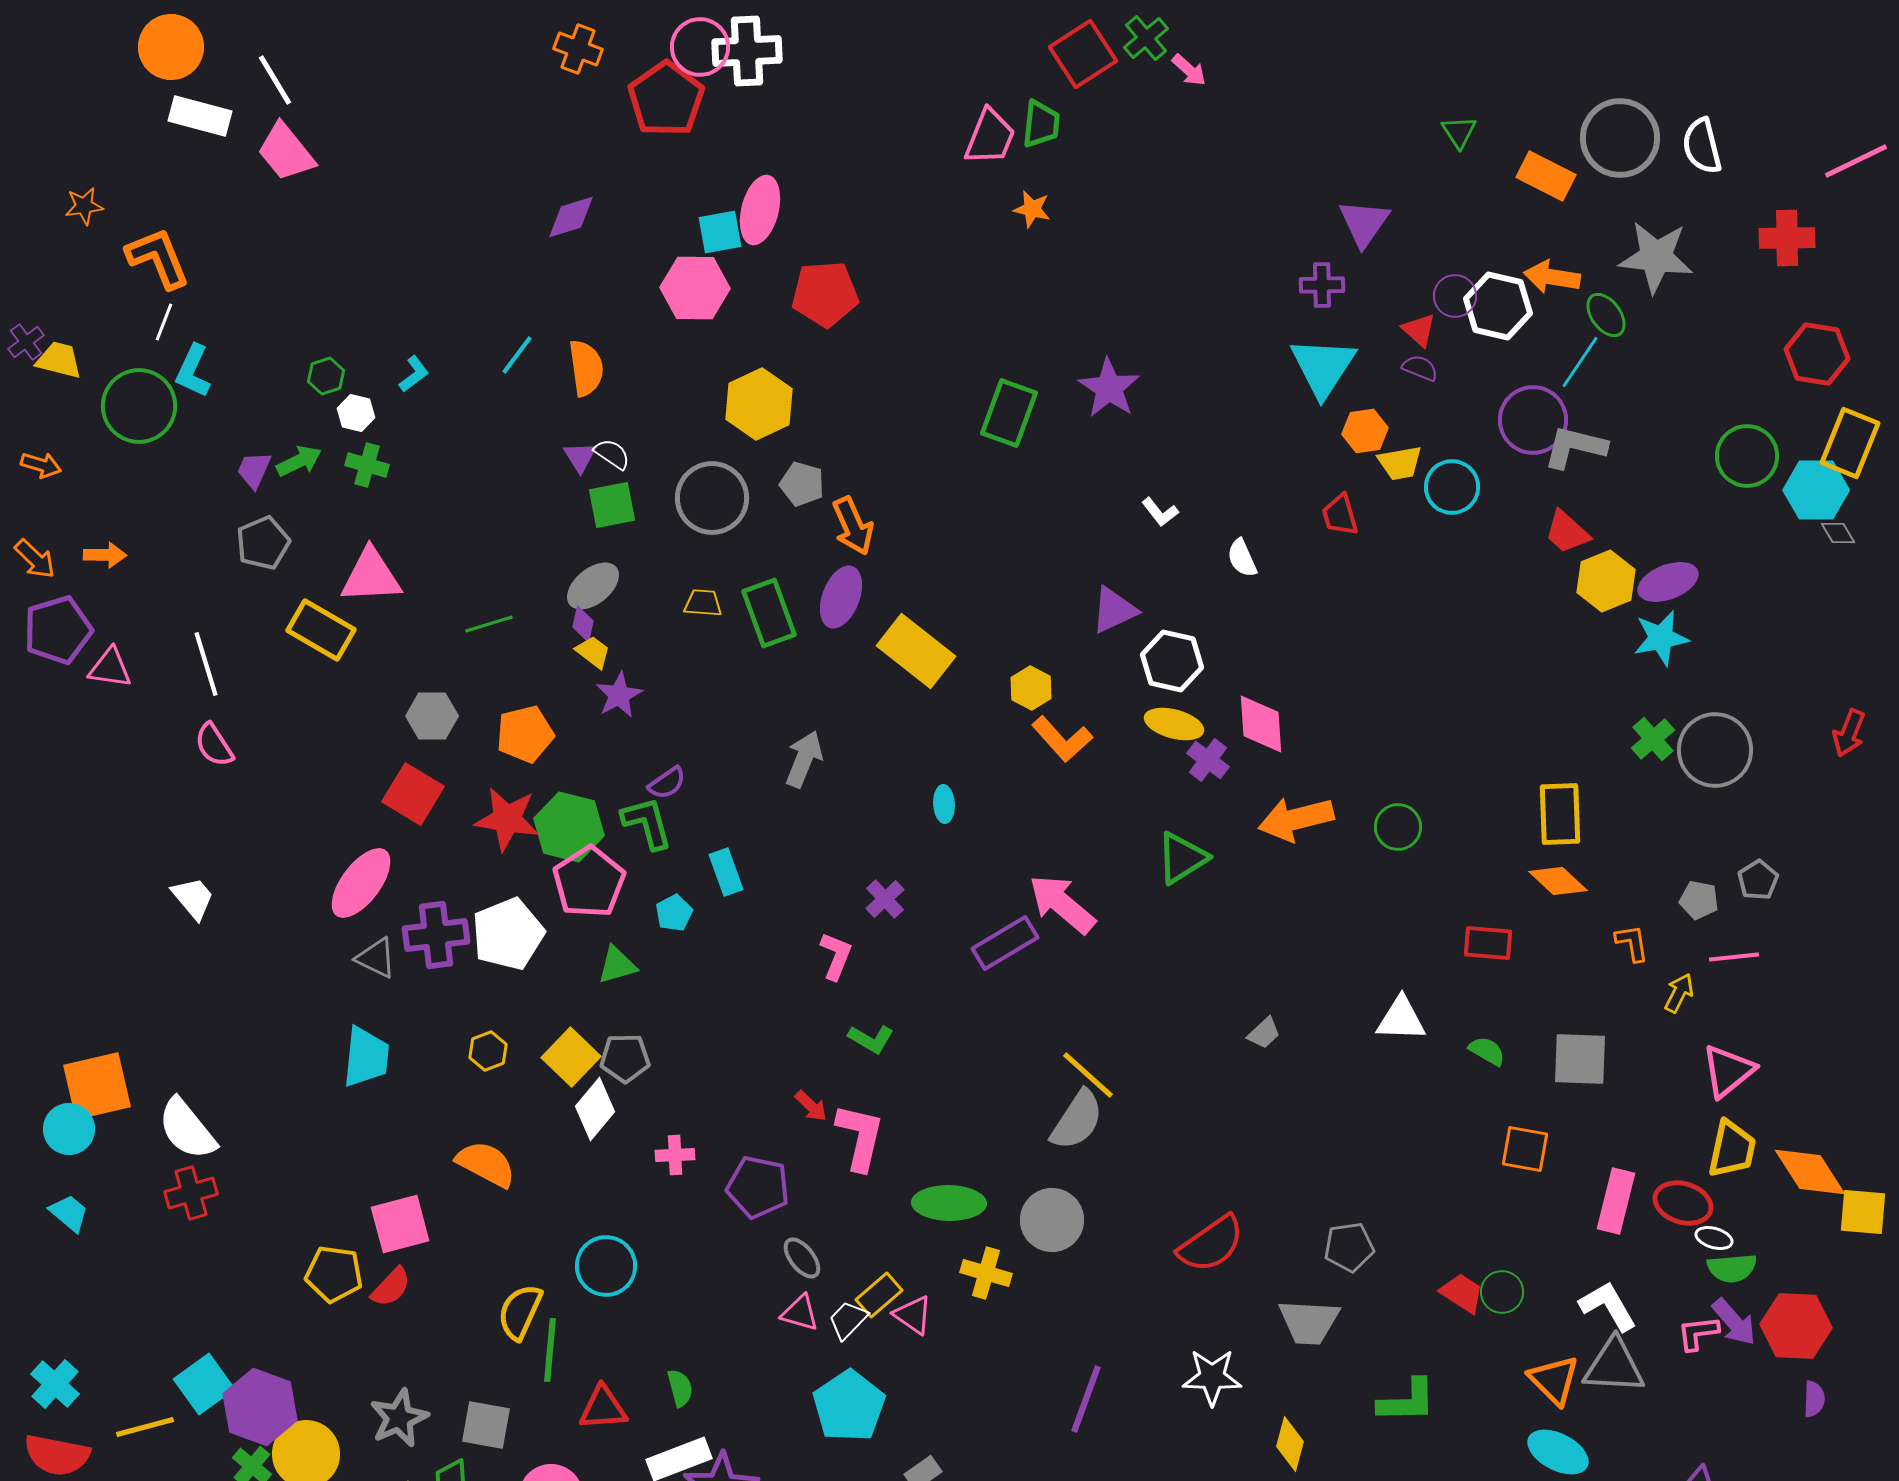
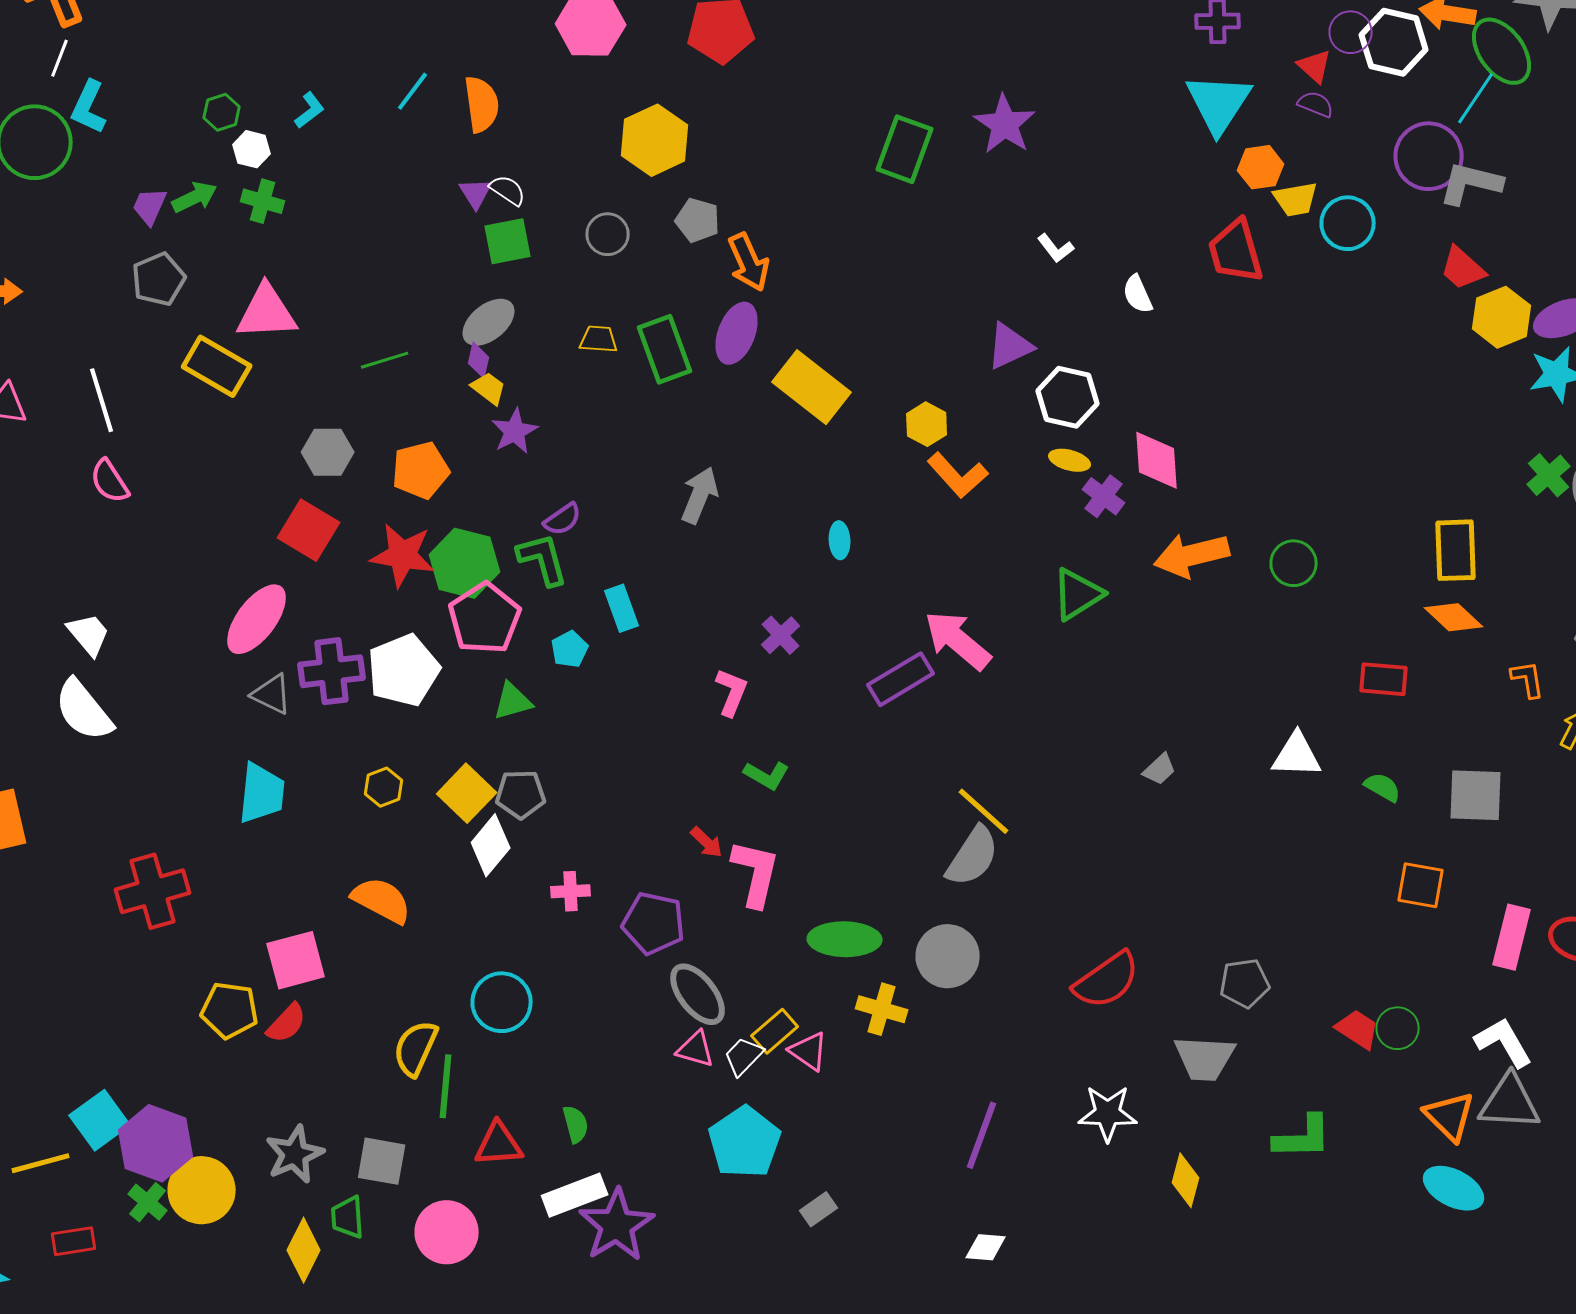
green ellipse: (1606, 315) -> (1502, 51), size x1.5
gray circle: (712, 498) -> (608, 234), size x0.6
red trapezoid: (1340, 515) -> (1236, 251), size x1.5
yellow ellipse: (1174, 724) -> (1070, 460), size x0.7
white semicircle: (187, 1129) -> (84, 710), moved
red cross: (191, 1193) -> (153, 891), moved, size x1.4
gray ellipse: (802, 1258) -> (698, 994), size x1.5

